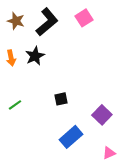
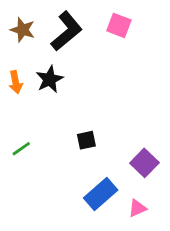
pink square: (84, 18) -> (119, 25), turned -36
pink triangle: (109, 153) -> (137, 208), moved

